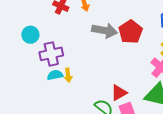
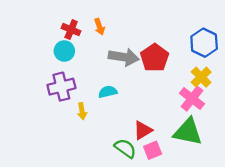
cyan circle: (30, 35) -> (64, 51), moved
cyan semicircle: (55, 75) -> (108, 92), moved

